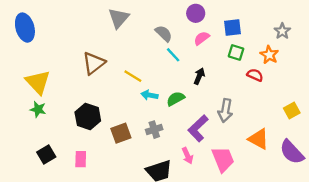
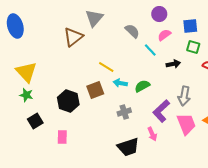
cyan line: (173, 55) -> (150, 50), moved
brown triangle: (94, 63) -> (73, 37), moved
black arrow: (199, 76) -> (173, 64), moved, turned 56
brown square: (121, 133) -> (95, 90), moved
black square: (46, 154) -> (35, 121), moved
pink trapezoid: (223, 159) -> (186, 124), moved

